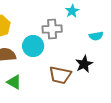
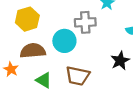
brown trapezoid: (60, 75) -> (78, 76), moved

